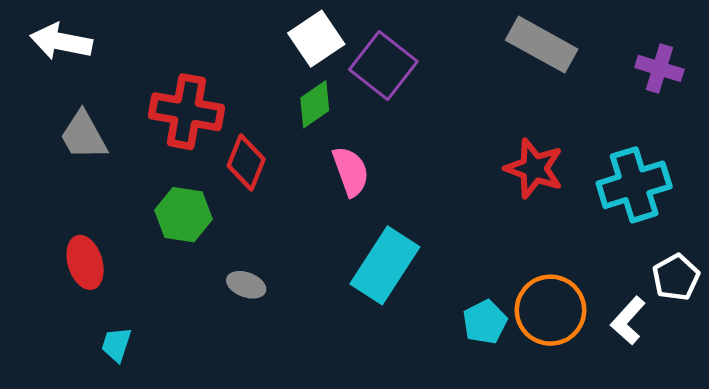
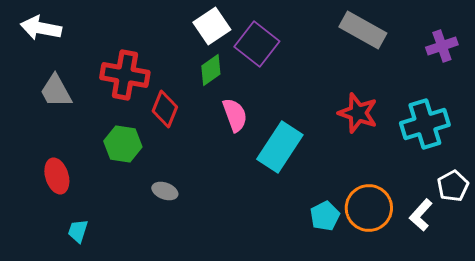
purple cross: (659, 68) -> (442, 46), turned -36
cyan rectangle: (385, 265) -> (280, 147), moved

